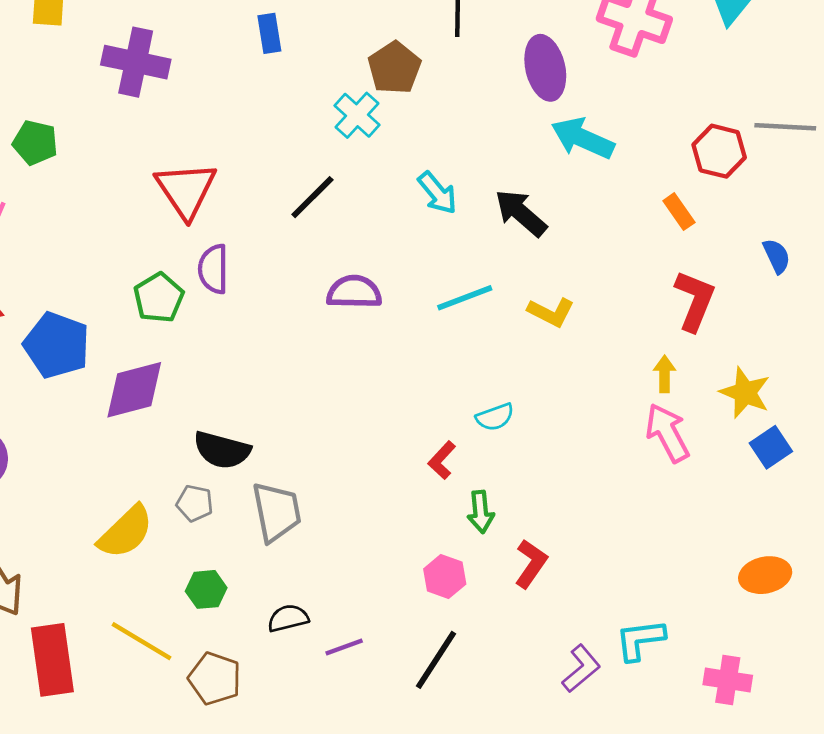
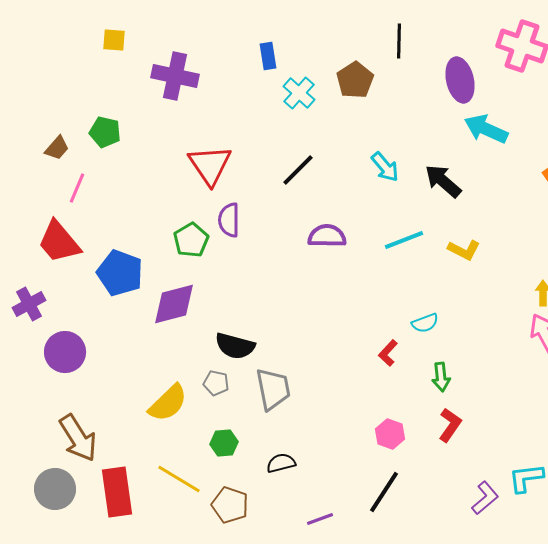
cyan cross: (357, 115) -> (299, 93), moved
green arrow: (481, 512) -> (441, 377), moved
purple line: (344, 647) -> (320, 519), moved

